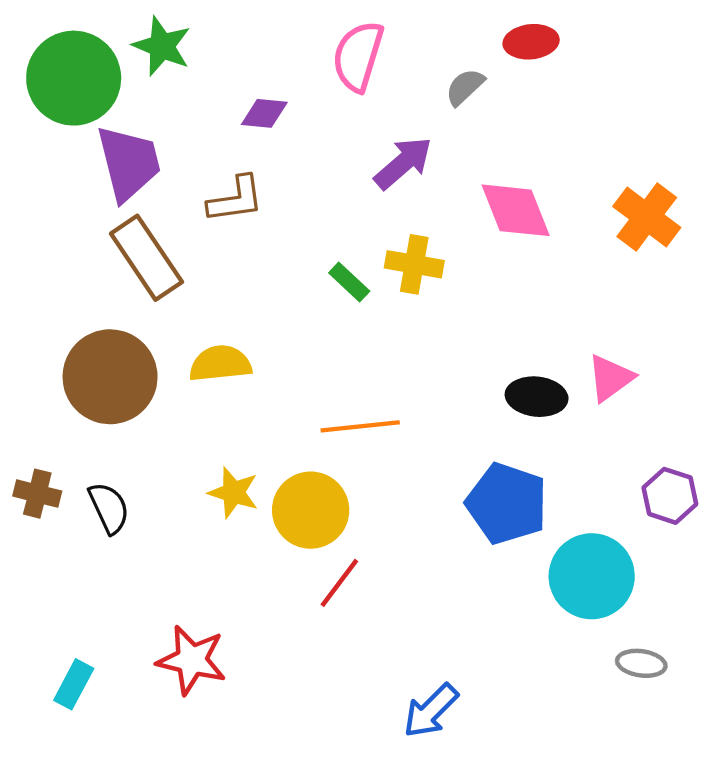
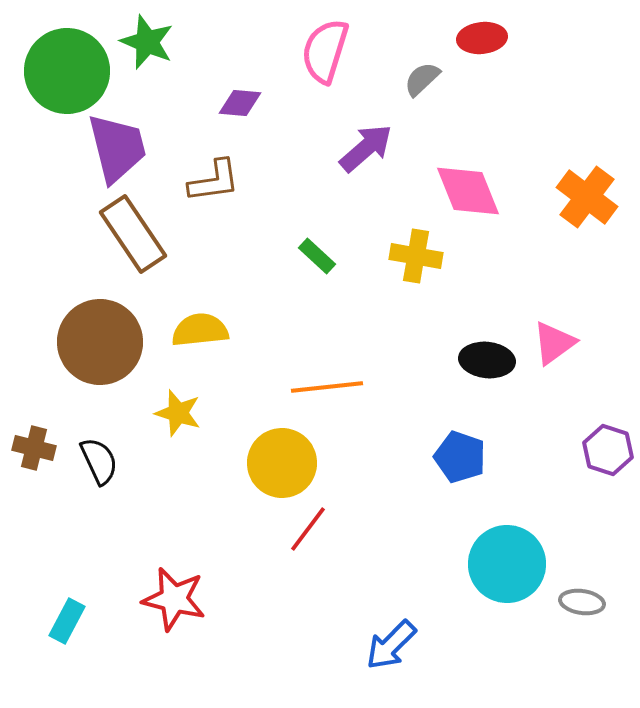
yellow cross: (414, 264) -> (416, 256), moved
yellow star: (233, 492) -> (178, 413), moved
blue pentagon: (507, 504) -> (460, 457), size x0.7
cyan circle: (592, 576) -> (507, 564), moved

